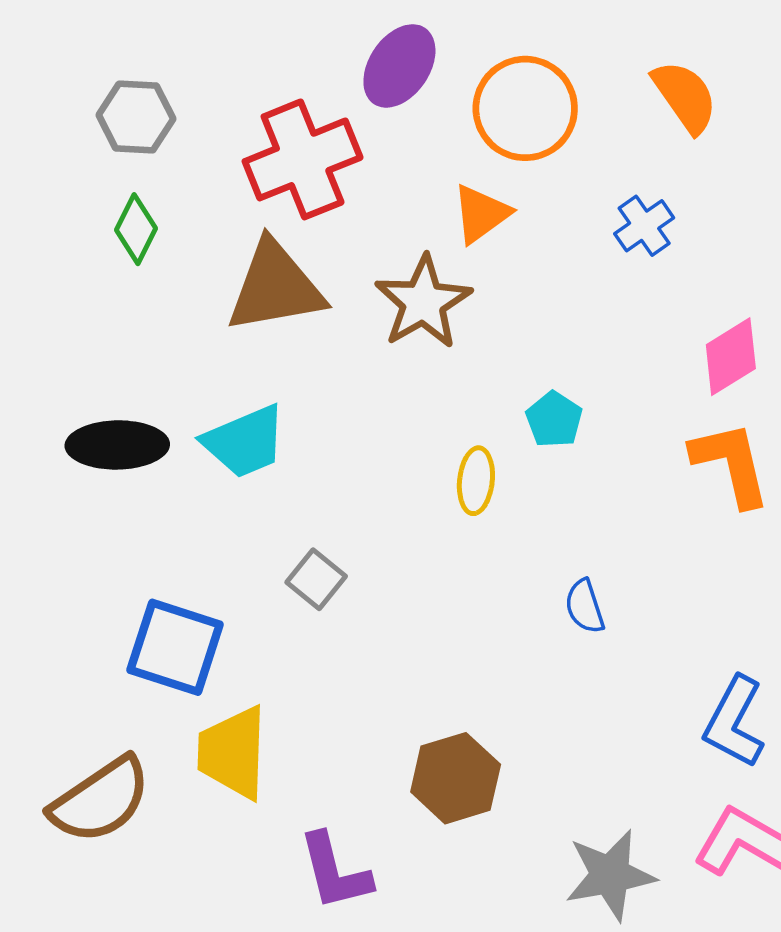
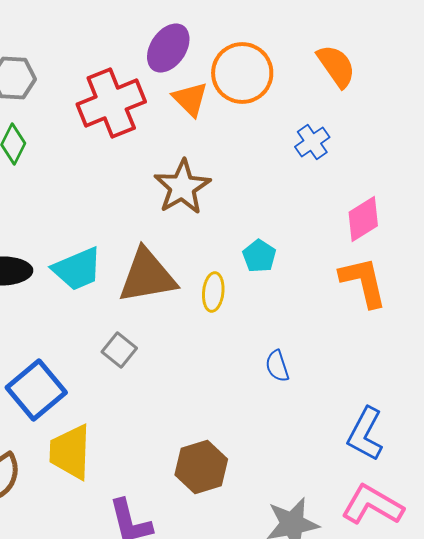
orange triangle: (481, 214) -> (190, 99), moved, turned -39
brown triangle: (275, 287) -> (147, 276), moved
blue square: (175, 647) -> (36, 390), turned 32

